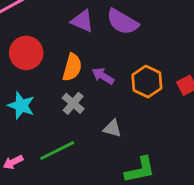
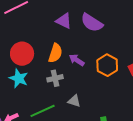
red circle: (26, 53) -> (22, 54), moved
gray cross: (73, 103) -> (55, 78), turned 35
gray triangle: (112, 129) -> (74, 101), moved

